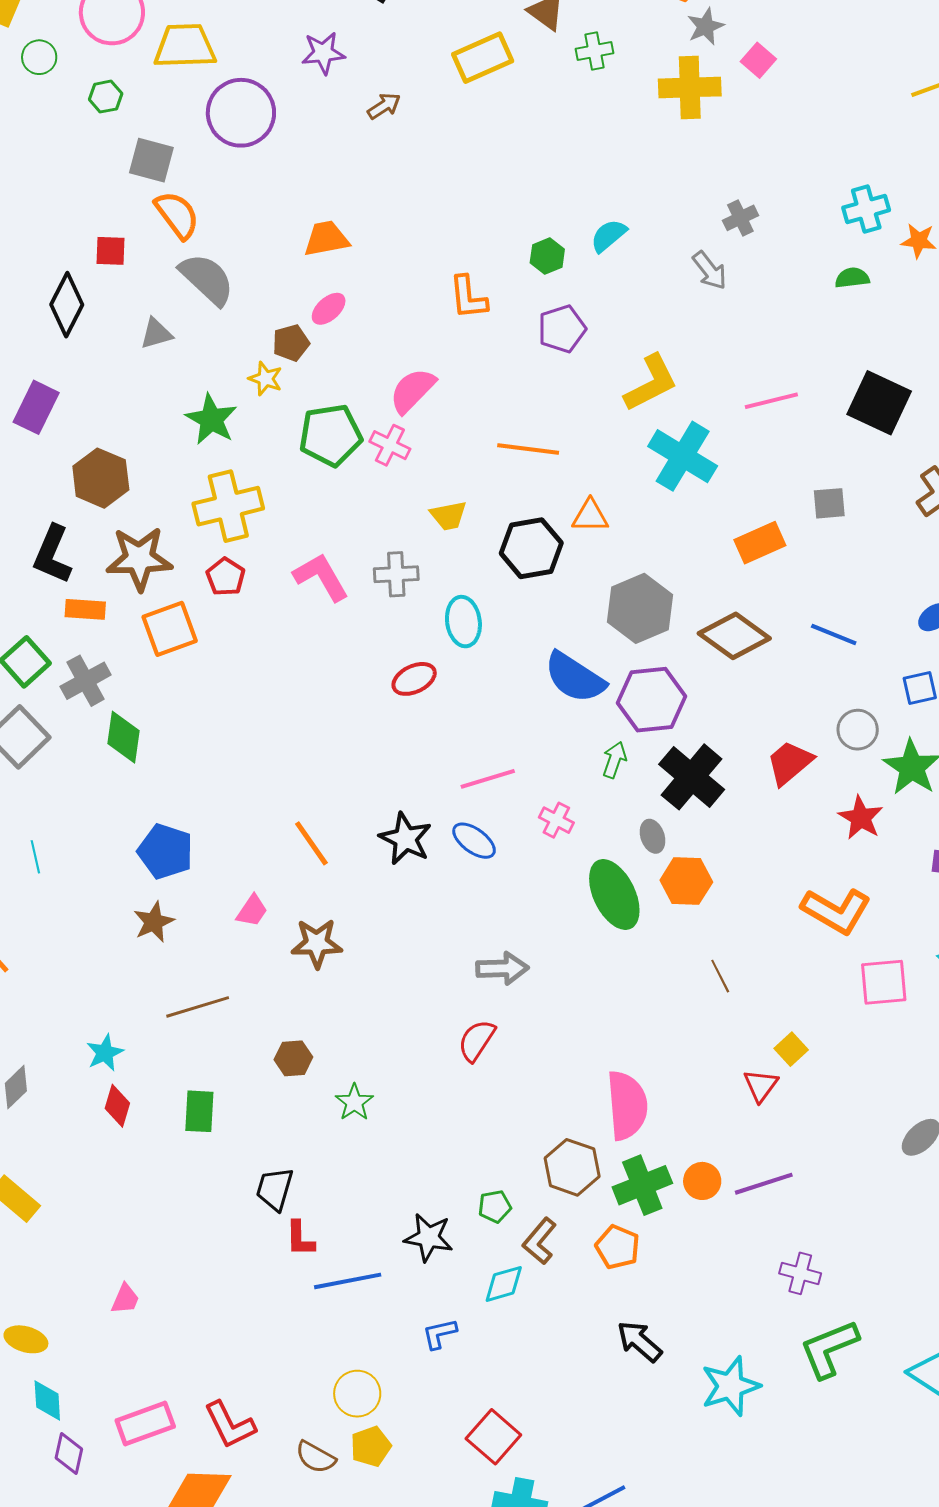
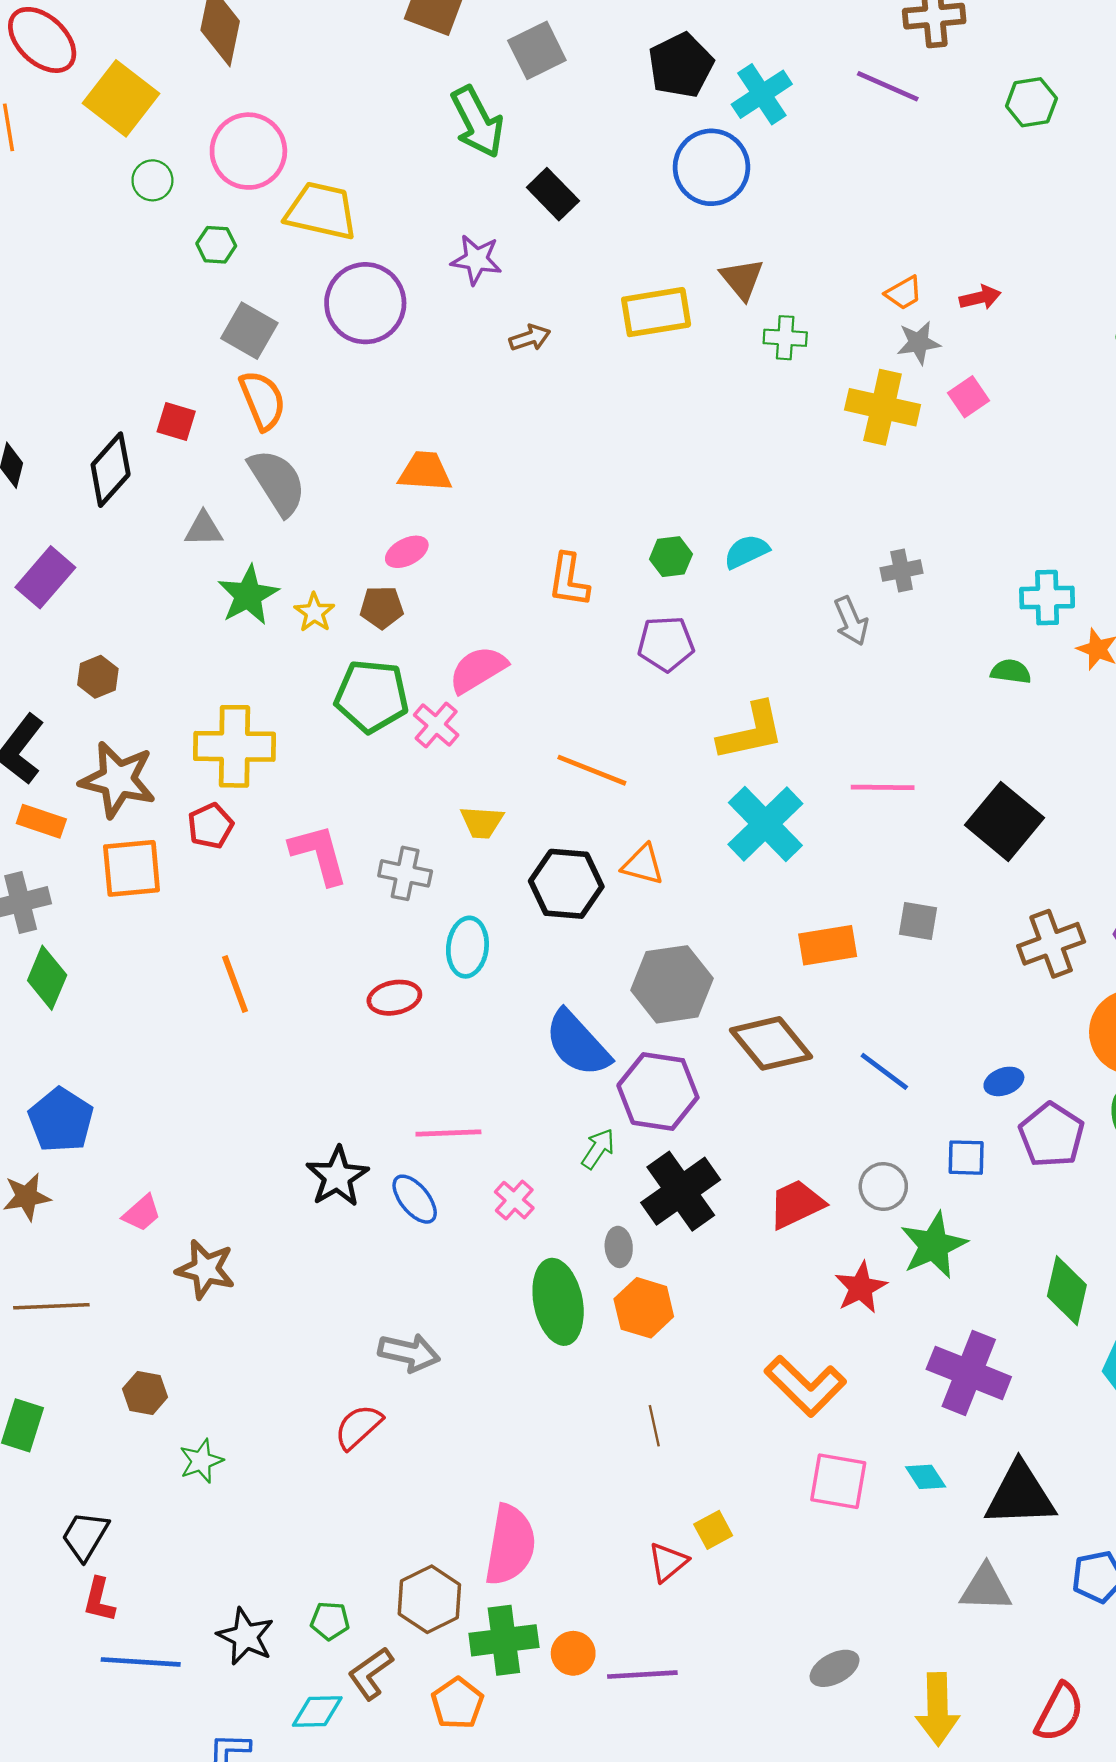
brown pentagon: (291, 343) -> (382, 607), moved
green star: (211, 419) -> (248, 595), moved
brown hexagon: (101, 478) -> (98, 677), size x0.6
orange line: (311, 843) -> (235, 984), moved

